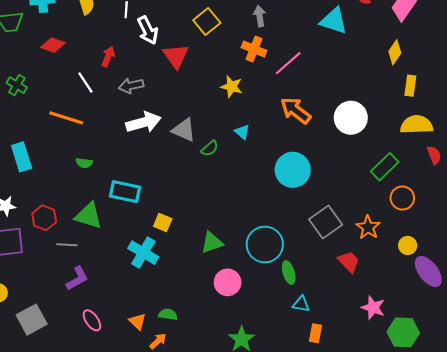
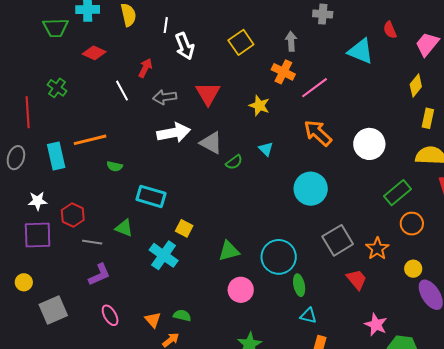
red triangle: (176, 56) -> (208, 94), moved
orange line: (66, 118) -> (90, 140), moved, turned -36
green triangle: (89, 216) -> (124, 228), moved, size x0.7

